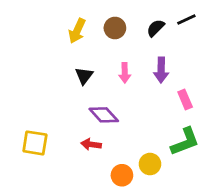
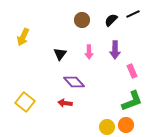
yellow arrow: (77, 31) -> (23, 37), moved
yellow square: (35, 143) -> (25, 102), turned 30
yellow circle: (150, 164) -> (107, 127), moved
orange circle: (122, 175) -> (126, 125), moved

